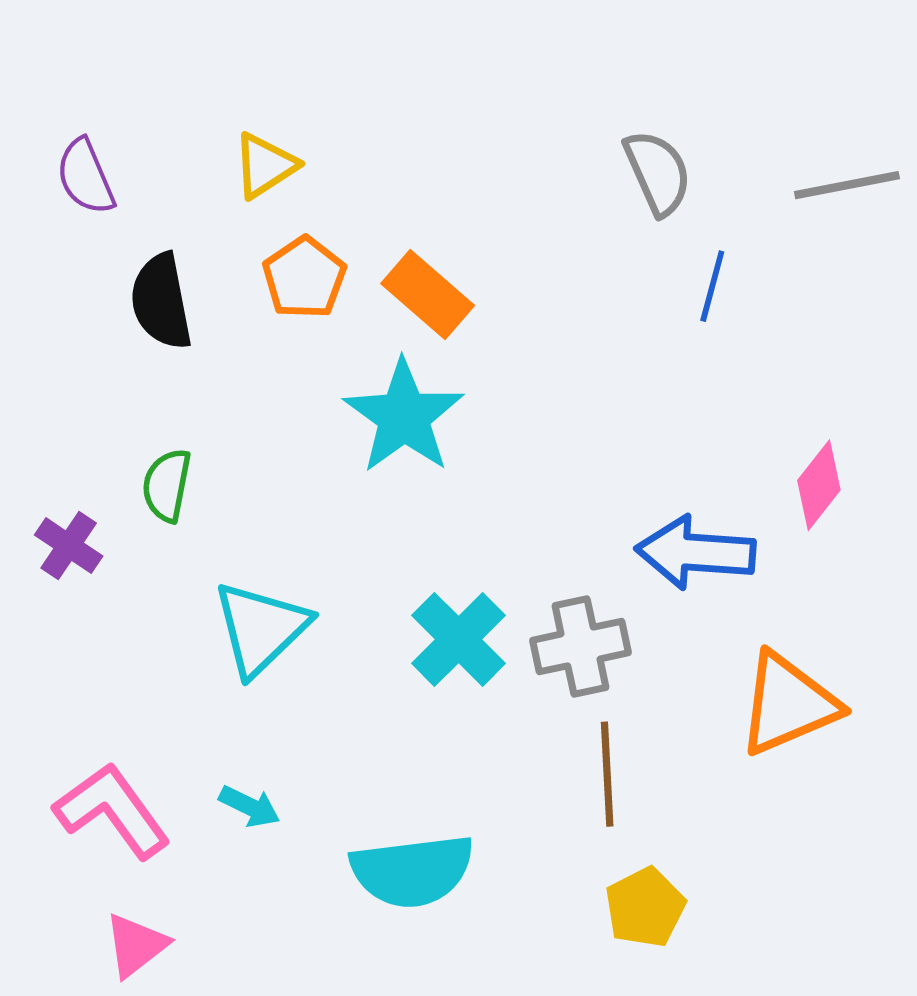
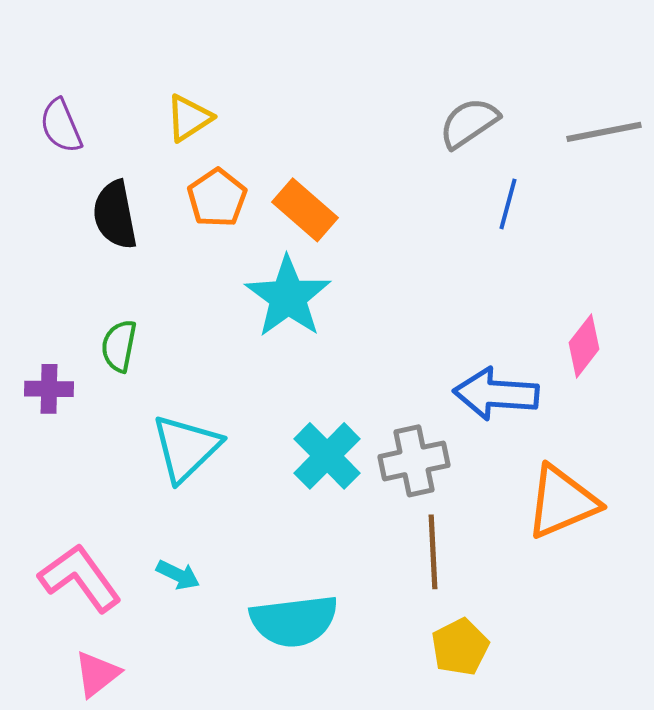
gray semicircle: (658, 172) -> (469, 123), turned -100
purple cross: (69, 546) -> (49, 389), turned -33

